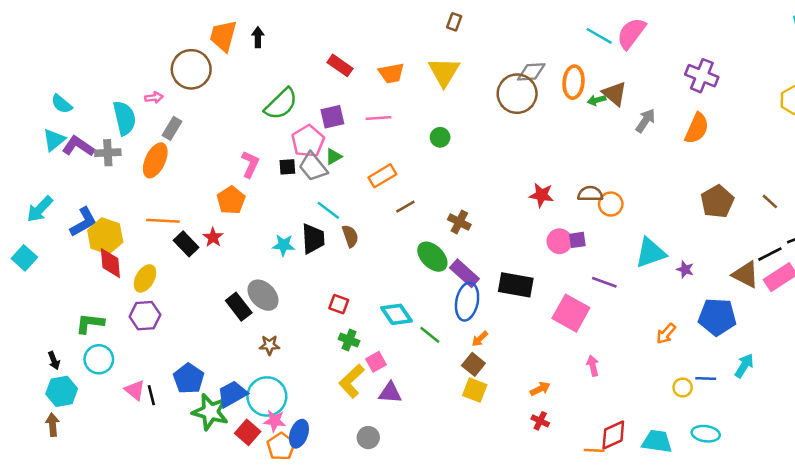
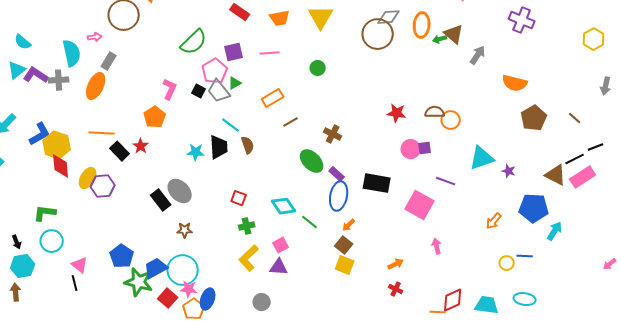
orange semicircle: (697, 128) -> (515, 83), moved, turned 80
black square: (287, 167) -> (199, 91), turned 32
purple rectangle: (464, 273) -> (337, 174), size x0.7
purple hexagon: (145, 316) -> (103, 186), moved
green cross: (349, 340) -> (247, 226), turned -35
pink square: (376, 362) -> (281, 245), moved
cyan arrow: (744, 366) -> (555, 231), moved
black line: (151, 395) -> (75, 283), moved

